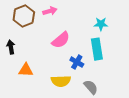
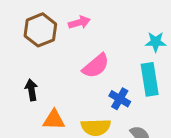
black arrow: (11, 47) -> (31, 90), moved
orange triangle: (26, 70) -> (54, 120), moved

